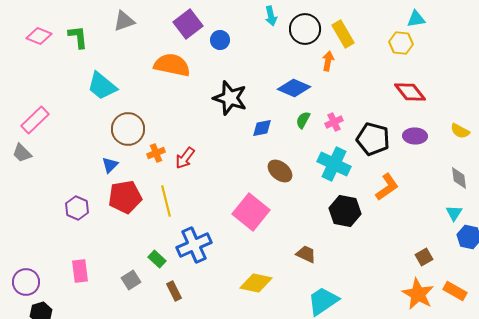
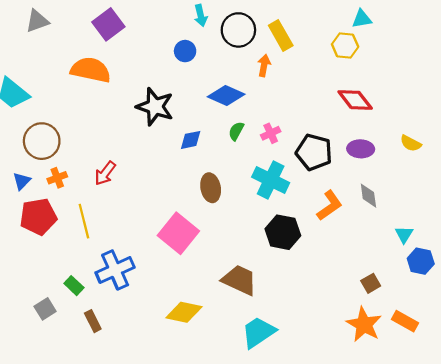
blue circle: (220, 40) -> (185, 51), moved
orange cross: (156, 153) -> (57, 178), moved
brown ellipse: (280, 171) -> (211, 188), turned 40
gray diamond: (459, 178) -> (368, 196), moved
brown trapezoid: (306, 254) -> (240, 280), size x1.6

